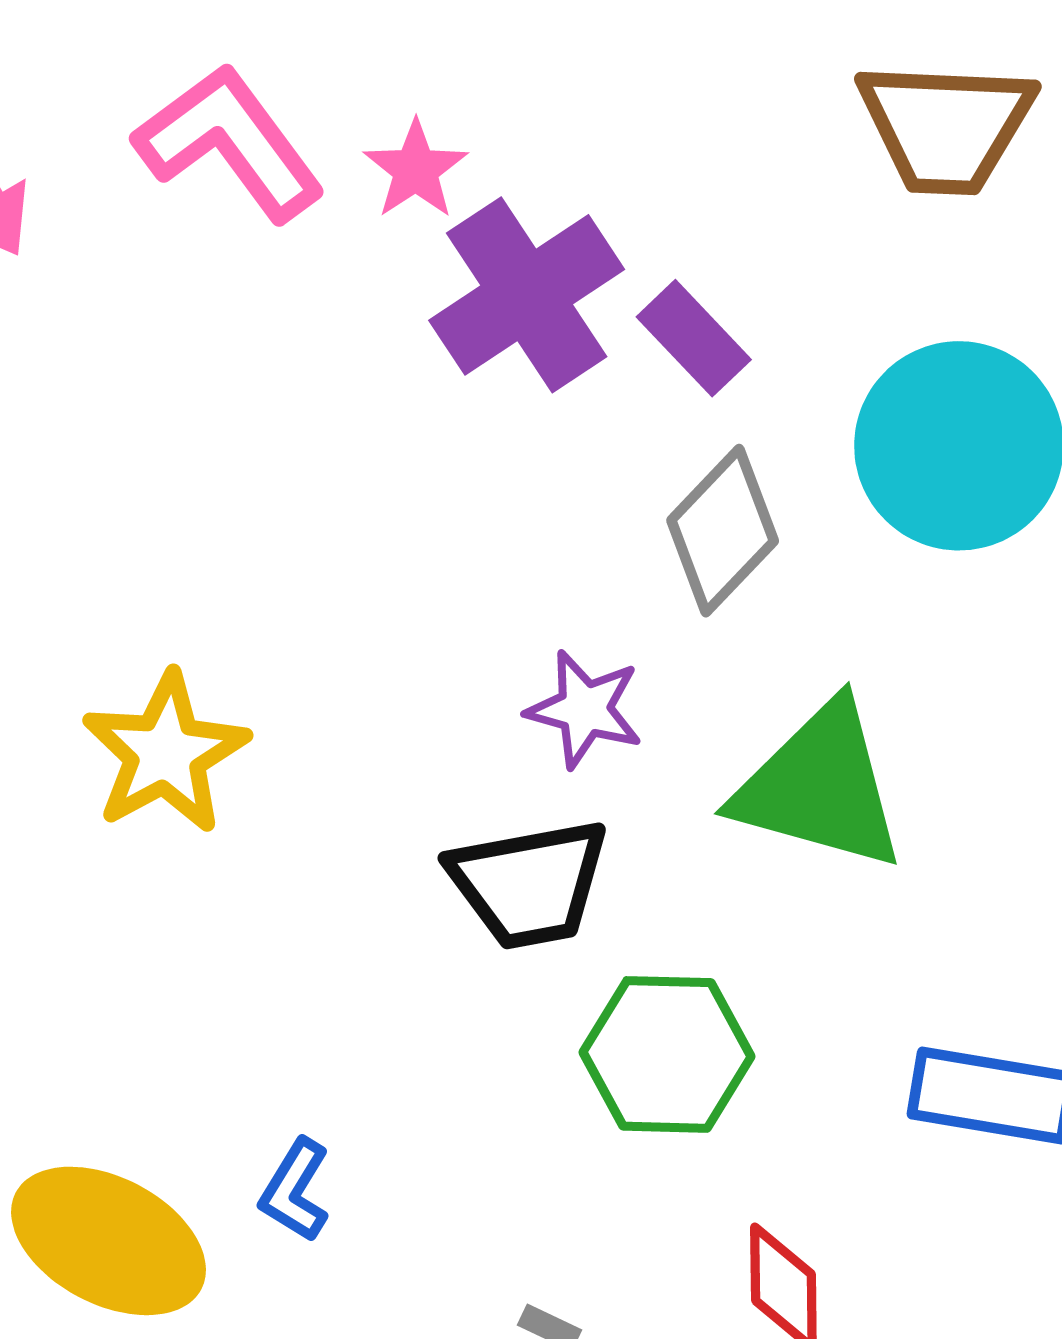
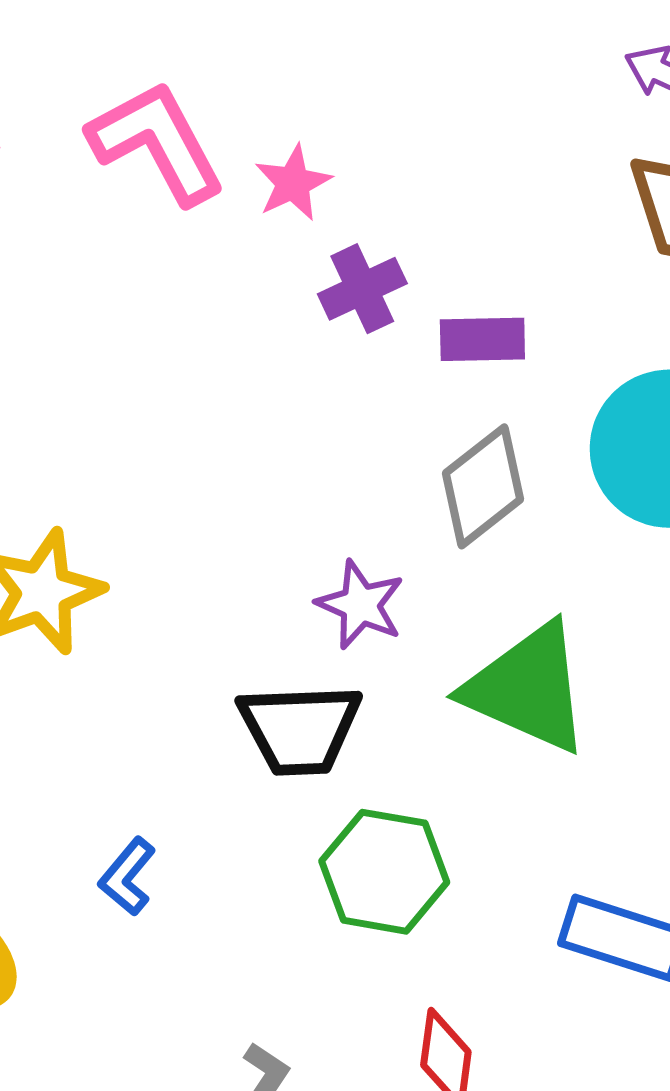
purple cross: (527, 295) -> (362, 289), size x0.6
purple rectangle: (694, 338) -> (482, 339), turned -56
blue L-shape: (295, 1190) -> (127, 877), moved

